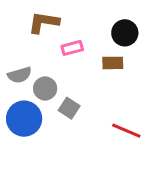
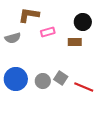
gray semicircle: (20, 75) -> (13, 38), moved
gray circle: (45, 88) -> (43, 81), moved
gray square: (69, 108) -> (61, 78), moved

